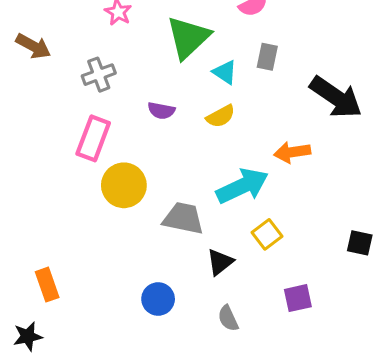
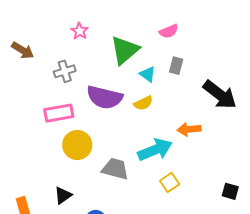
purple semicircle: (161, 111) -> (105, 97), size x2.0
pink rectangle: (93, 138) -> (59, 113), turned 56
black triangle: (220, 262) -> (63, 195), moved

